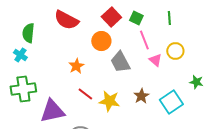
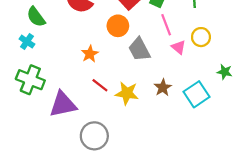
green semicircle: (28, 33) -> (36, 17), turned -42
green cross: (23, 89) -> (30, 80), turned 30

